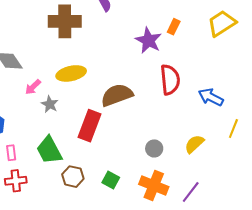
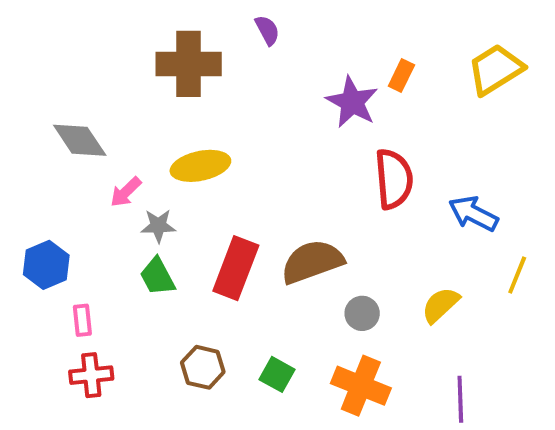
brown semicircle: (117, 95) -> (312, 262), moved
gray star: (50, 104) -> (158, 226), turned -30
green trapezoid: (49, 150) -> (157, 277), moved, size x0.7
purple line: (191, 192) -> (460, 399), moved, turned -40

